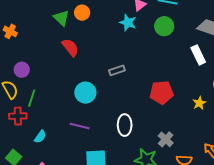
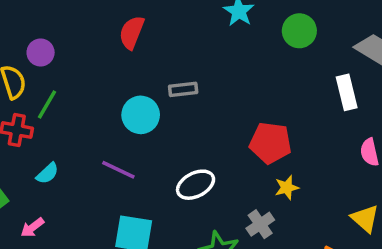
red semicircle: (70, 47) -> (132, 32), turned -132
gray rectangle: (117, 70) -> (183, 89), moved
yellow star: (199, 103) -> (287, 188), moved
white ellipse: (125, 125) -> (196, 185), turned 50

